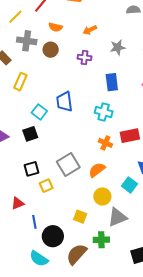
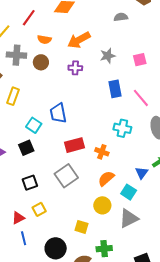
orange arrow: (90, 30) -> (79, 40), size x1.6
blue rectangle: (112, 82) -> (115, 89), moved
cyan cross: (104, 112) -> (122, 128), moved
red rectangle: (130, 136) -> (74, 145), moved
orange semicircle: (97, 170) -> (106, 178), moved
yellow square: (46, 186) -> (39, 209), moved
gray triangle: (117, 217) -> (129, 218), moved
blue line: (34, 222) -> (24, 238), moved

